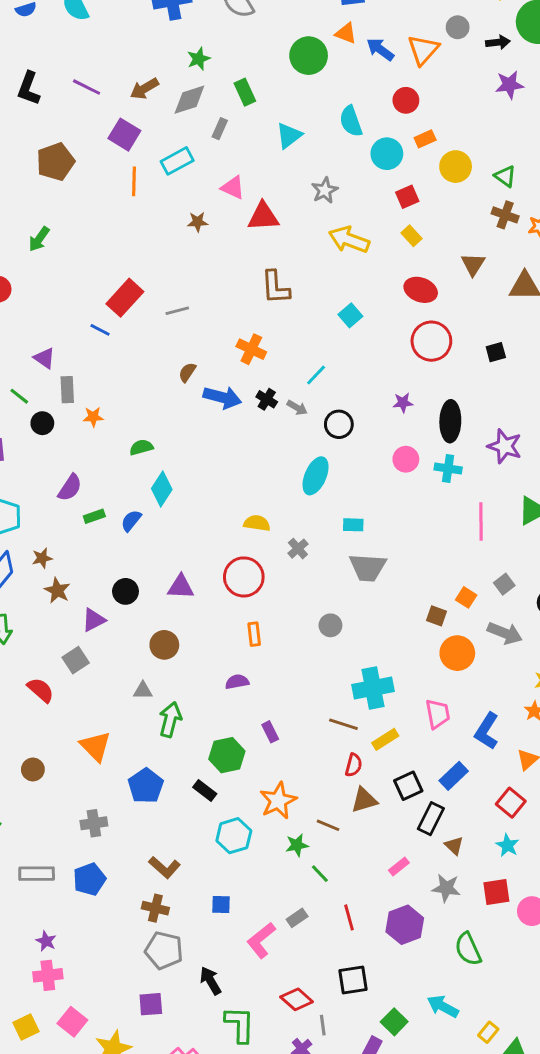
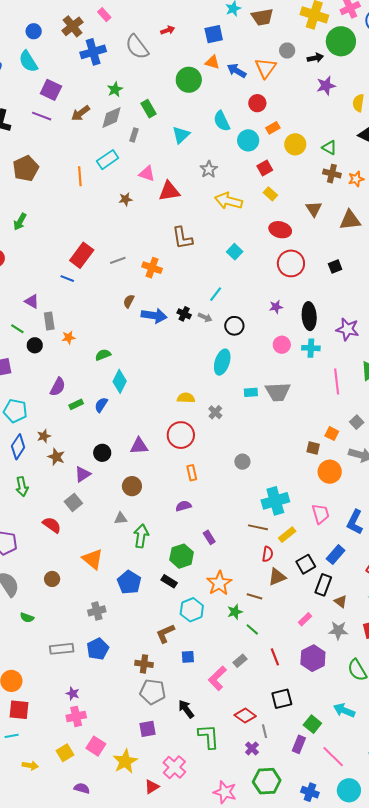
purple square: (124, 135) -> (51, 90), moved
orange cross: (251, 349) -> (152, 268), moved
gray trapezoid: (368, 567) -> (278, 392), moved
brown L-shape: (165, 867) -> (165, 633), moved, turned 120

